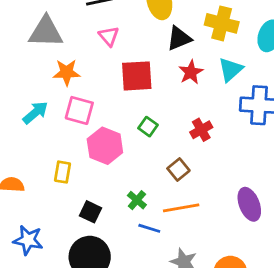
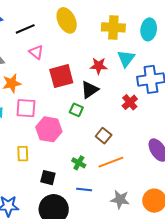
black triangle: (179, 38) -> (90, 90), moved
red star: (191, 72) -> (99, 66), turned -30
red cross: (201, 130) -> (130, 102), moved
blue line: (149, 228) -> (84, 190), moved

